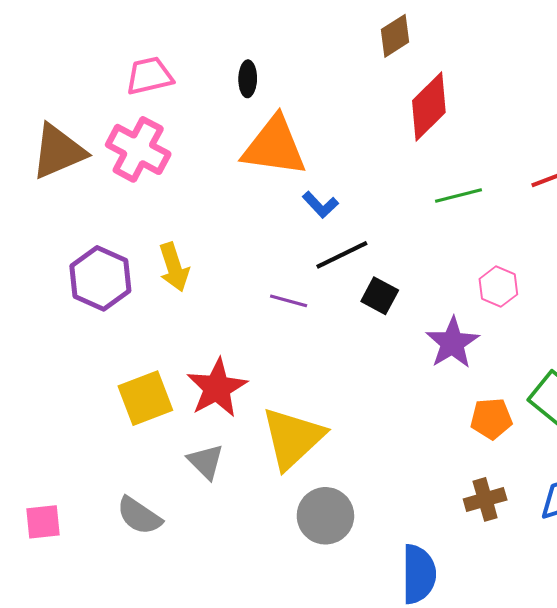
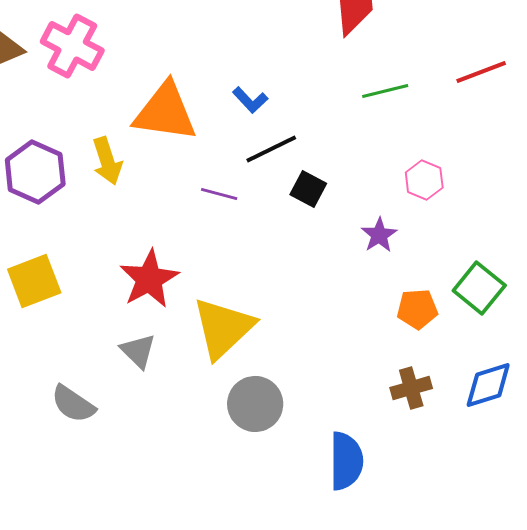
orange triangle: (274, 146) -> (165, 112), moved
purple star: (452, 343) -> (379, 235), size x0.7
yellow square: (145, 398) -> (34, 281), moved

